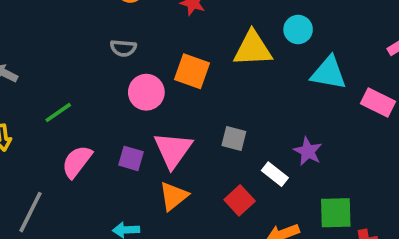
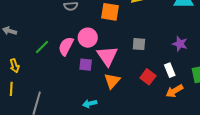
pink circle: (146, 92) -> (88, 38), moved
pink semicircle: (77, 162) -> (66, 46), moved
white rectangle: (275, 174) -> (170, 70), moved, turned 40

